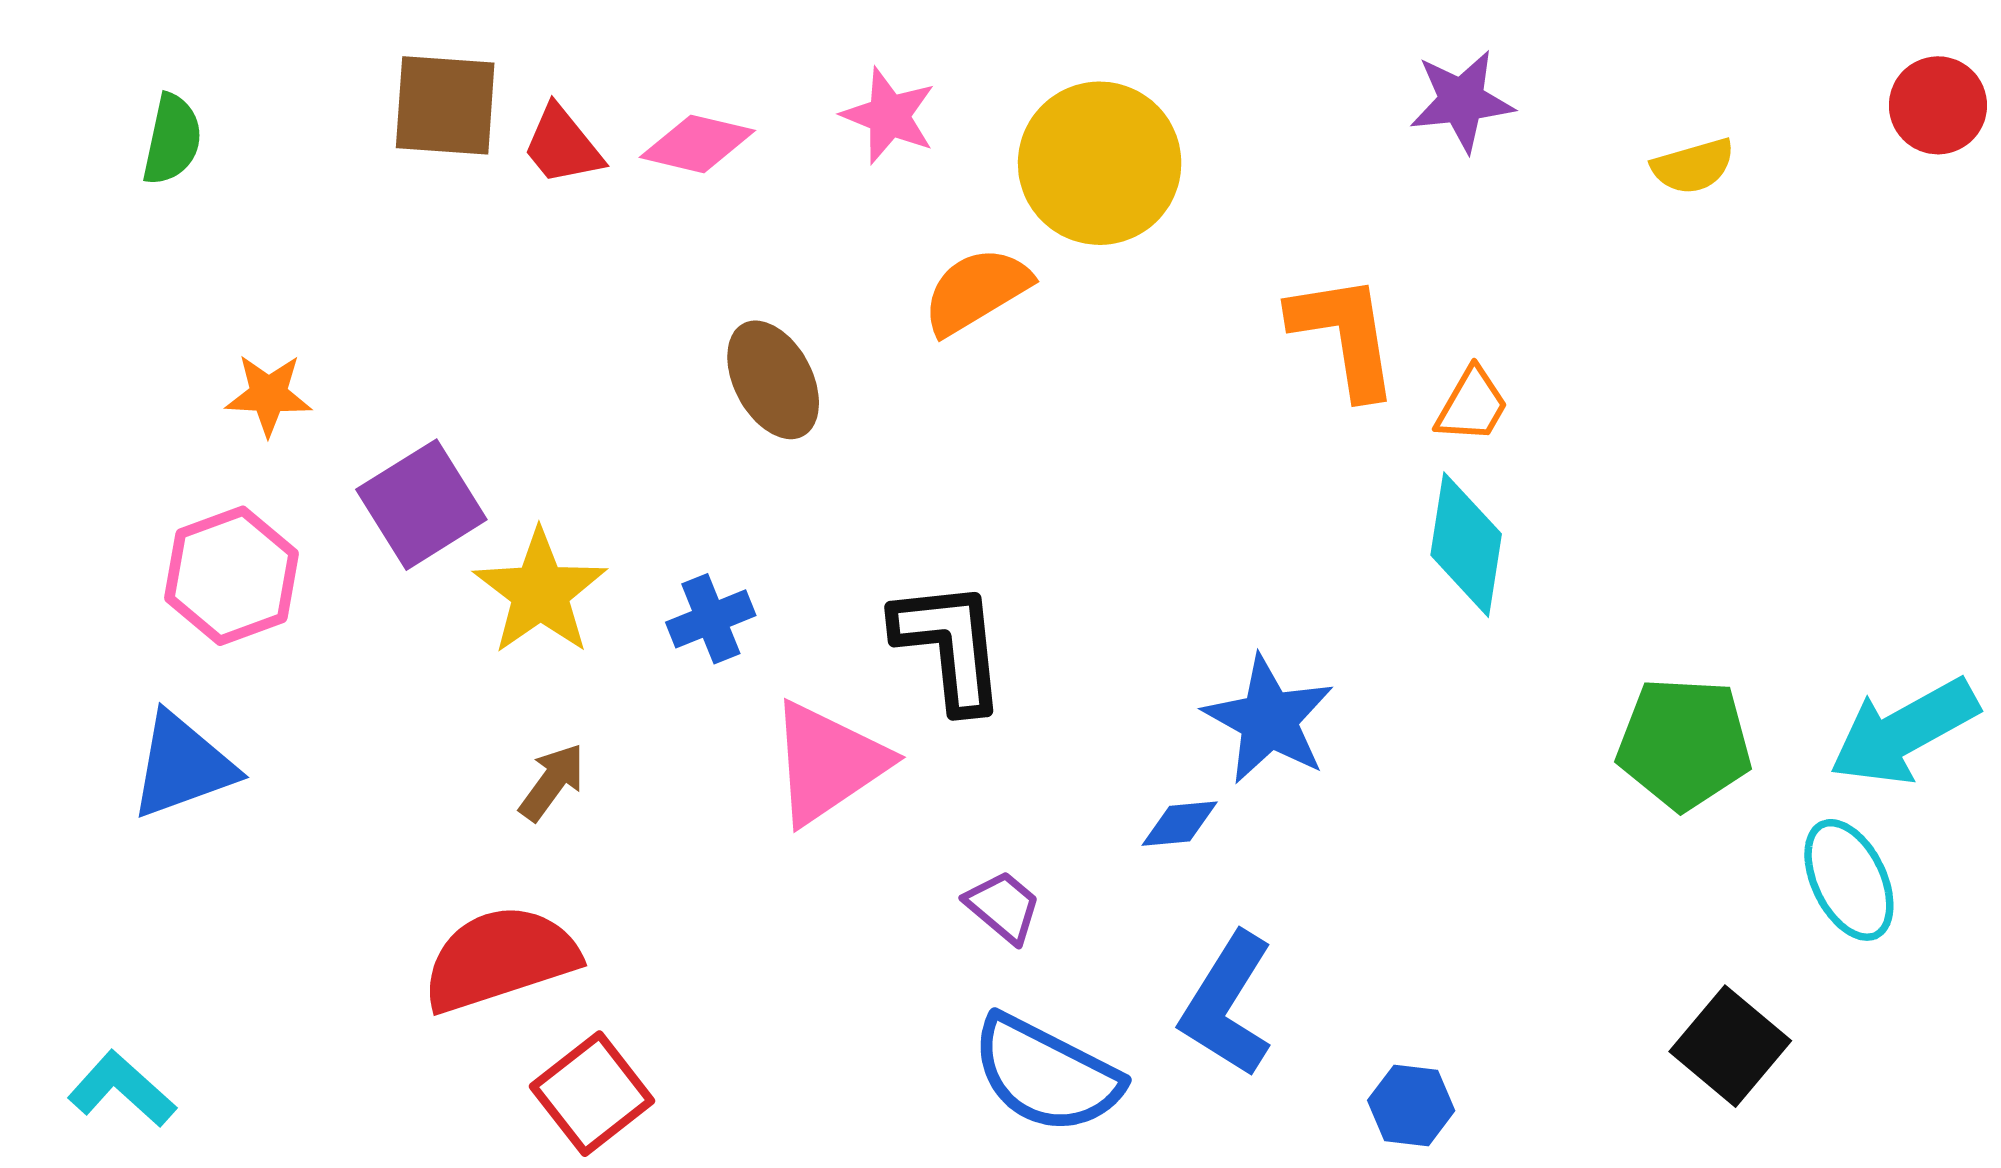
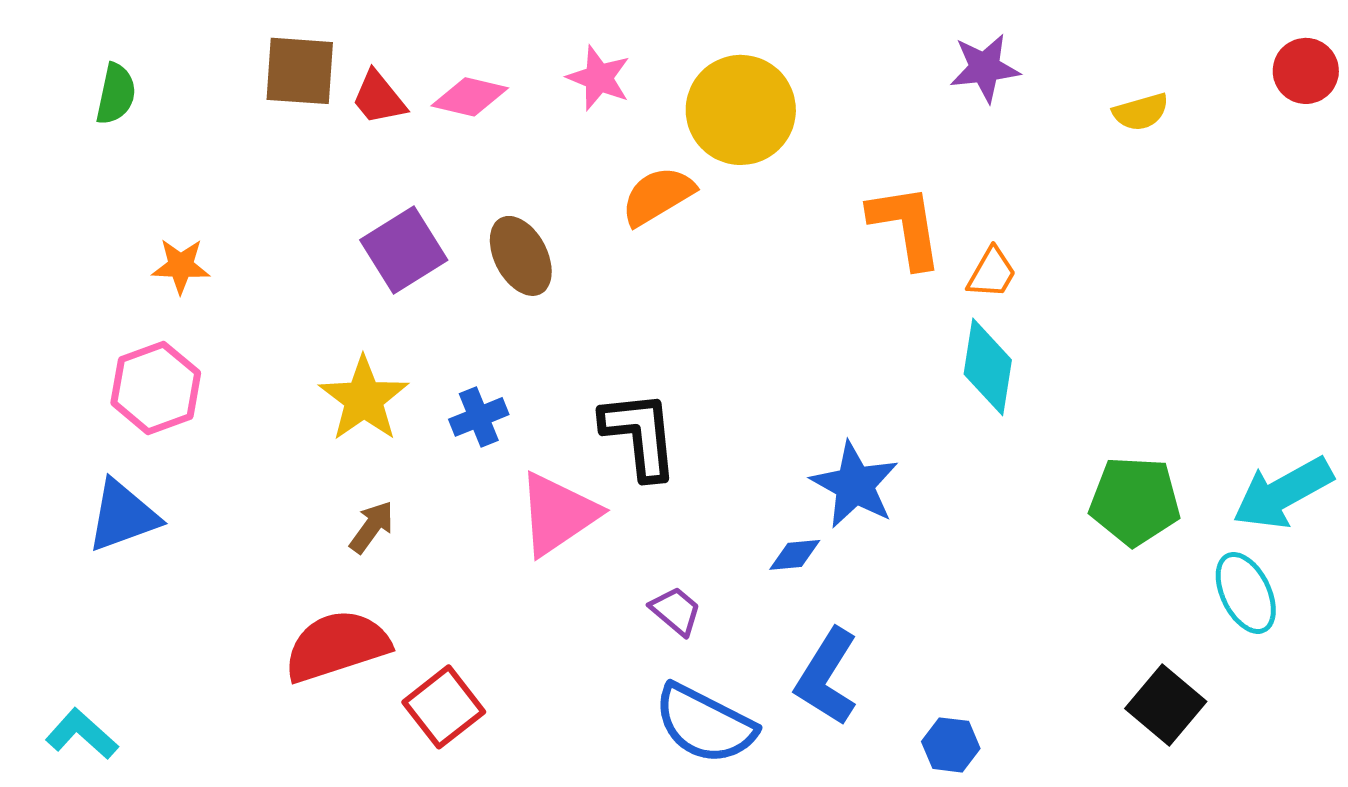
purple square: (421, 505) -> (404, 250), moved
red square: (592, 1094) -> (444, 707), moved

